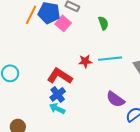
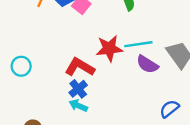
red star: (85, 61) -> (109, 48), size x1.6
purple semicircle: (115, 99) -> (147, 64), moved

